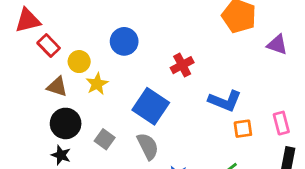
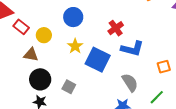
yellow star: (97, 84) -> (75, 46), moved
blue L-shape: (225, 101) -> (132, 49), moved
gray semicircle: (148, 146) -> (130, 82), moved

